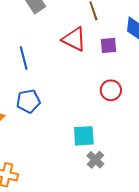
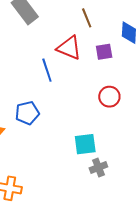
blue line: (24, 58) -> (47, 70), moved
gray cross: (95, 160) -> (98, 167), turned 30

